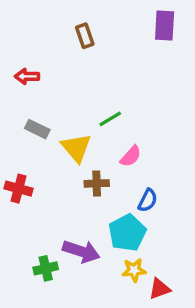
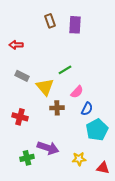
purple rectangle: (165, 25) -> (75, 25), moved
red cross: (19, 189) -> (20, 117), moved
blue semicircle: (148, 200) -> (87, 109), moved
cyan pentagon: (127, 233) -> (97, 130), moved
red triangle: (160, 289) -> (103, 168), moved, turned 32

